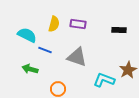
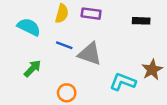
blue line: (45, 50) -> (64, 45), moved
green arrow: (30, 69) -> (33, 68), turned 119

